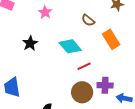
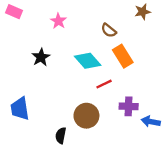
orange rectangle: (111, 39) -> (123, 56), moved
brown circle: (82, 92) -> (86, 116), moved

